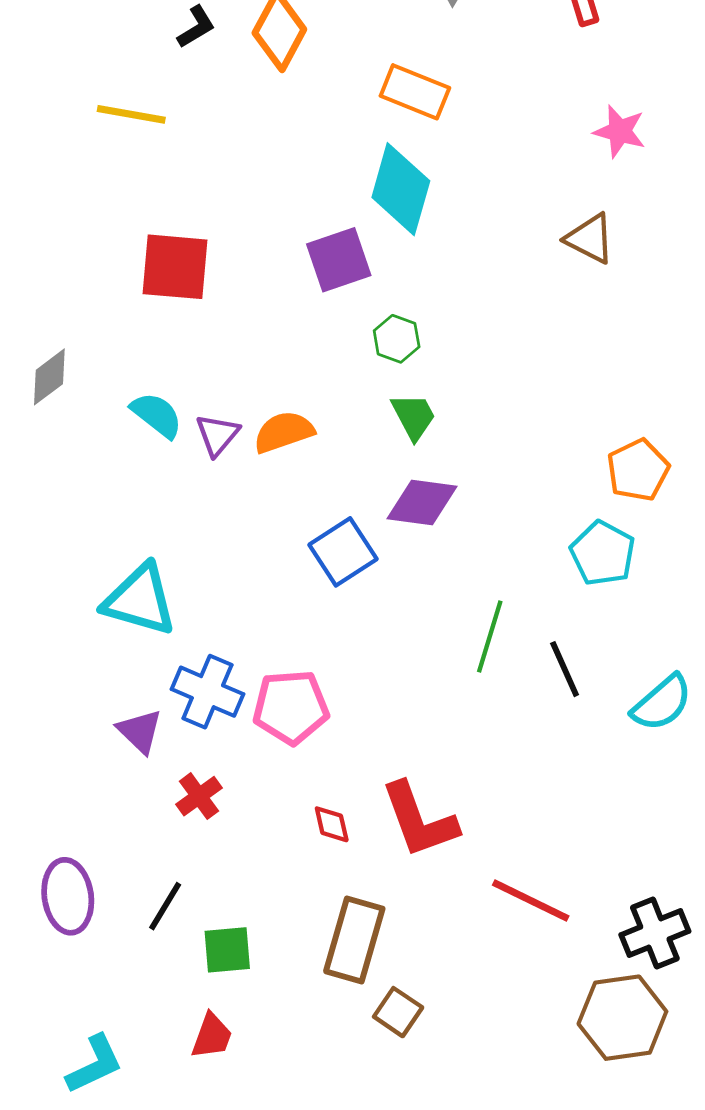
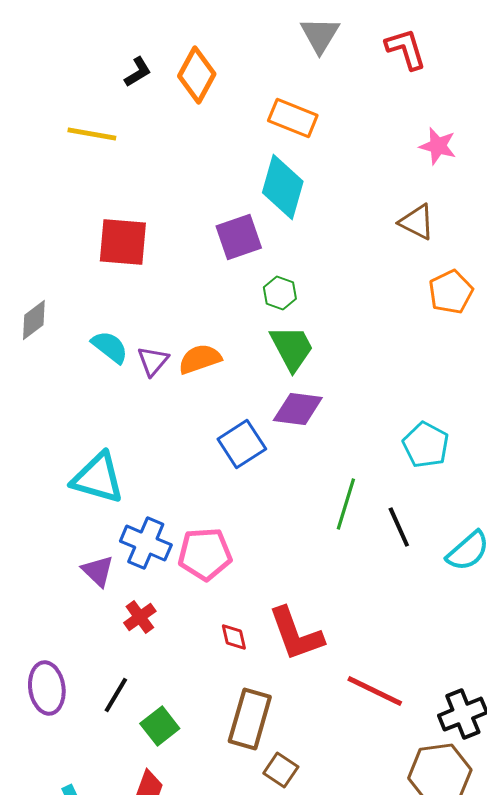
green trapezoid: (414, 416) -> (292, 348), size x1.4
orange pentagon: (638, 470) -> (451, 292), moved
green square: (227, 950) -> (160, 726), turned -33

